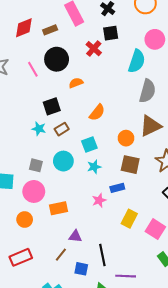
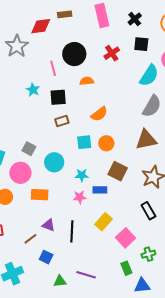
red diamond: (24, 28) -> (41, 26), moved
brown rectangle: (50, 30) -> (65, 14), moved
black square: (111, 33) -> (141, 44), moved
pink line: (33, 69) -> (53, 68), moved
cyan star: (39, 129) -> (33, 90), moved
orange circle: (126, 138) -> (106, 143), moved
cyan circle: (63, 161) -> (54, 162), moved
cyan star: (94, 167) -> (82, 175), moved
black line: (102, 255) -> (72, 231), moved

